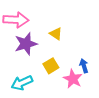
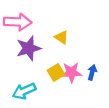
blue arrow: (84, 66) -> (92, 72), turned 32
pink star: (73, 79) -> (71, 72), moved, turned -30

